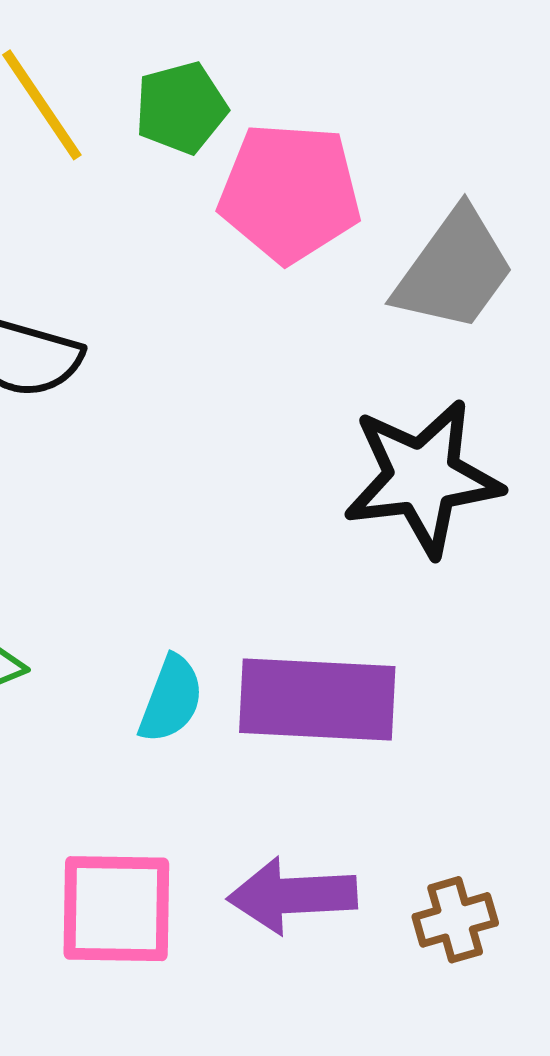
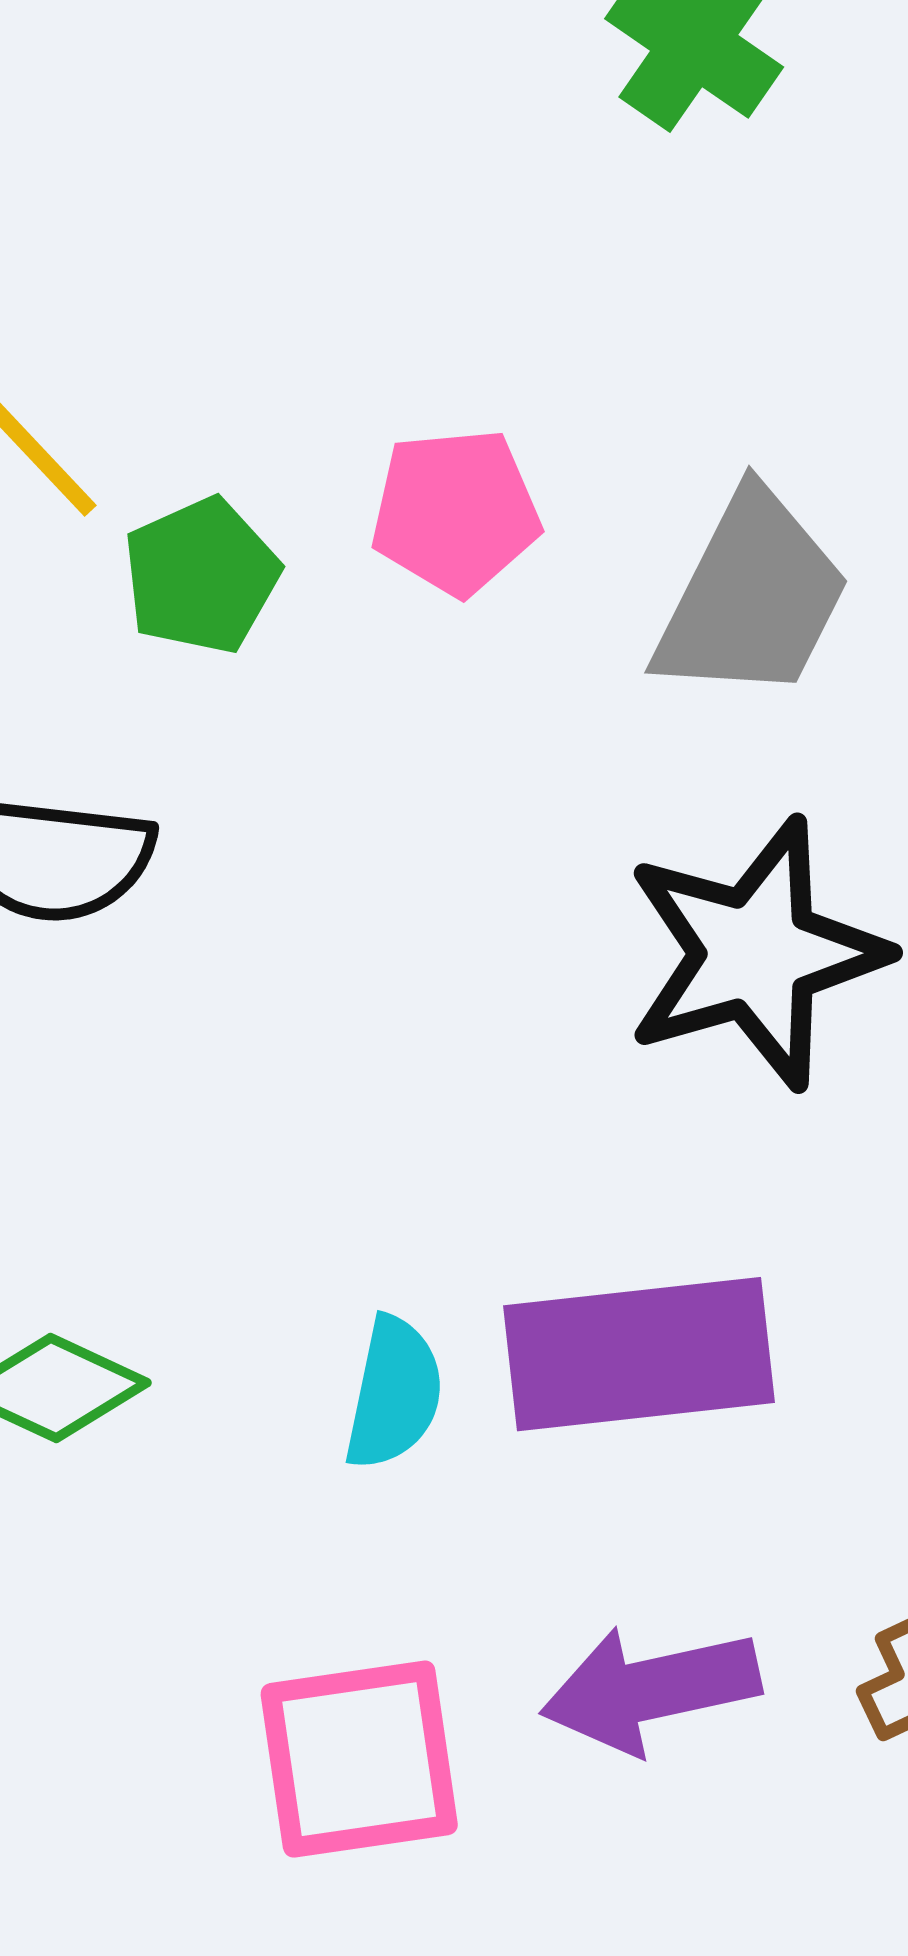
green pentagon: (181, 108) -> (201, 576), moved
pink pentagon: (290, 193) -> (456, 512), size x0.7

